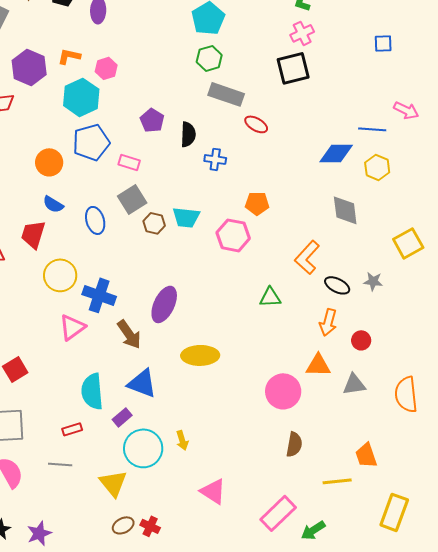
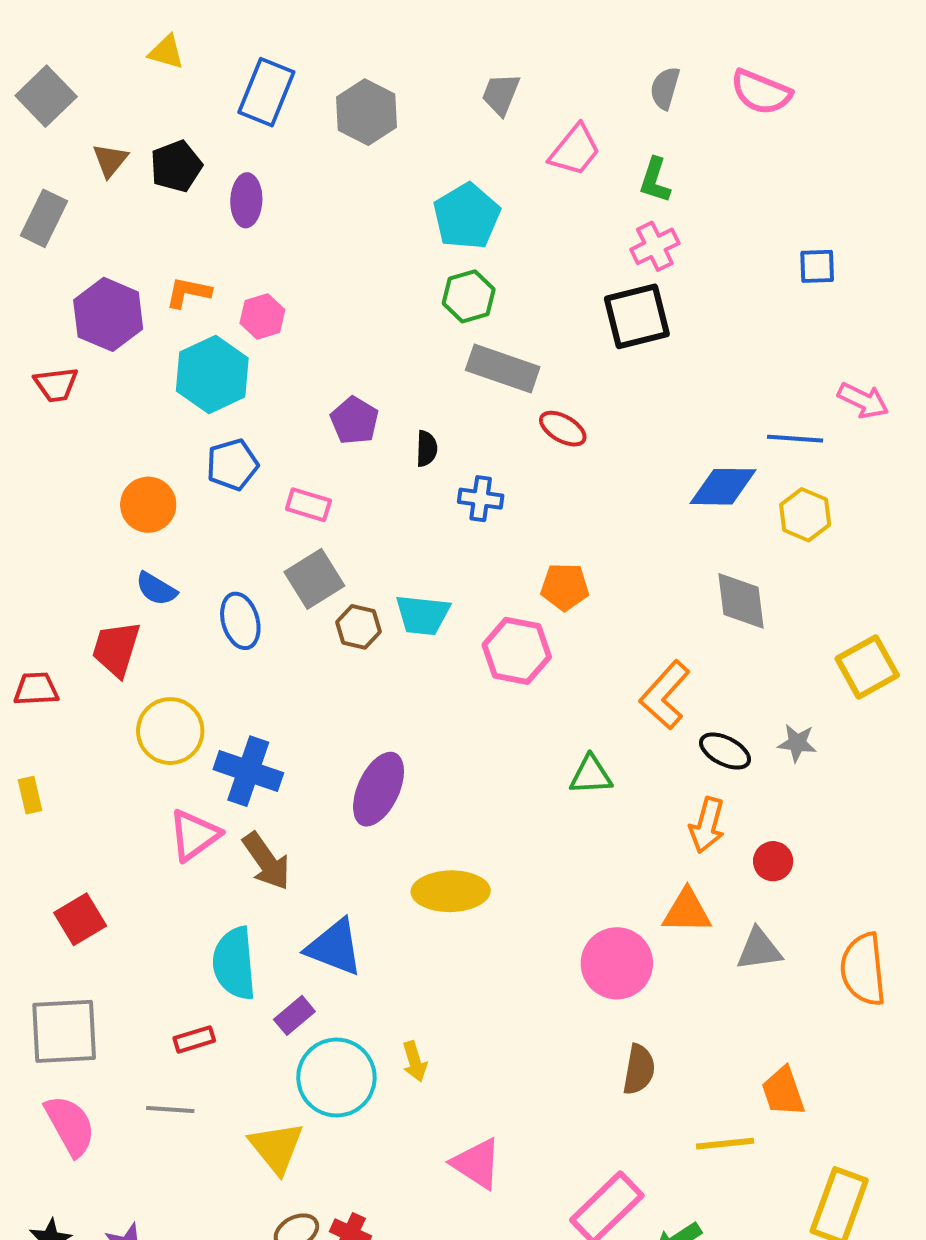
black semicircle: (188, 134) -> (427, 449), size x0.7
blue pentagon: (91, 142) -> (232, 465), size x0.7
brown arrow: (129, 334) -> (266, 861), moved

